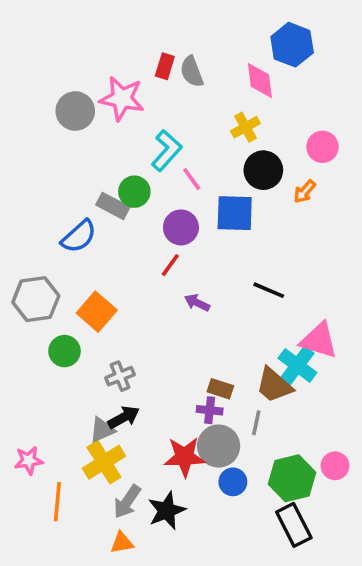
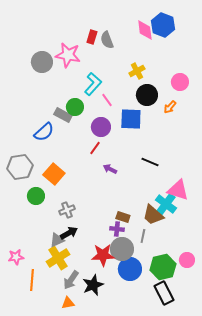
pink diamond: (260, 81) -> (145, 30), moved
blue circle: (233, 482) -> (130, 269), size x1.5

